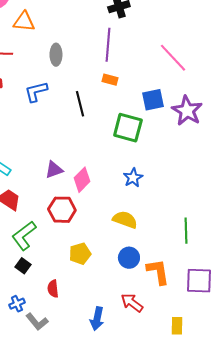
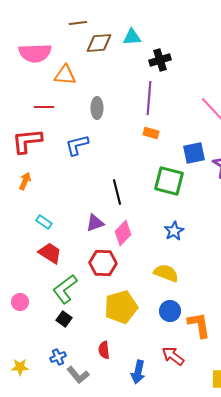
black line: (80, 104) -> (117, 192), moved
yellow pentagon: (80, 254) -> (121, 307), size x1.5
red semicircle: (53, 289) -> (104, 350), moved

